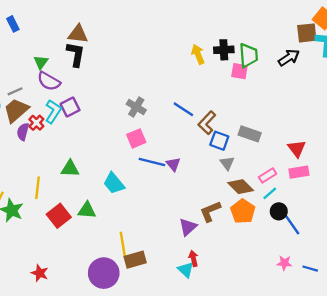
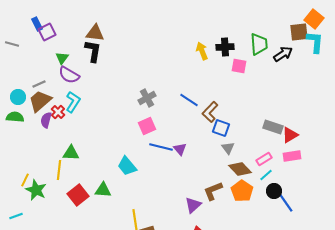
green trapezoid: (248, 55) -> (259, 44), moved
purple square: (70, 107) -> (47, 32), moved
gray cross: (136, 107) -> (147, 98), turned 30
gray rectangle: (250, 134) -> (273, 127), moved
red triangle: (297, 149) -> (290, 135), turned 36
green triangle: (70, 169) -> (71, 153), moved

